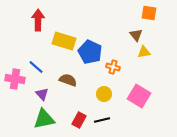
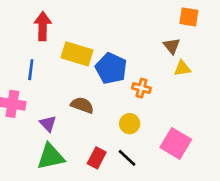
blue line: (36, 67) -> (31, 70), moved, turned 56
pink square: (139, 96) -> (176, 143), moved
black line: (102, 120) -> (127, 158), turned 56

